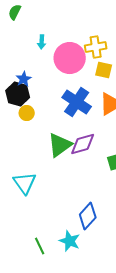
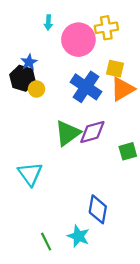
yellow square: (104, 70) -> (115, 69), moved
yellow circle: (27, 113) -> (37, 89), moved
blue diamond: (88, 216) -> (98, 209), turned -32

